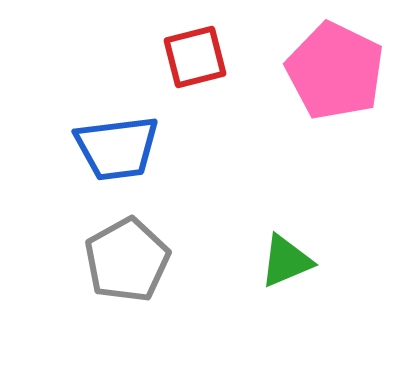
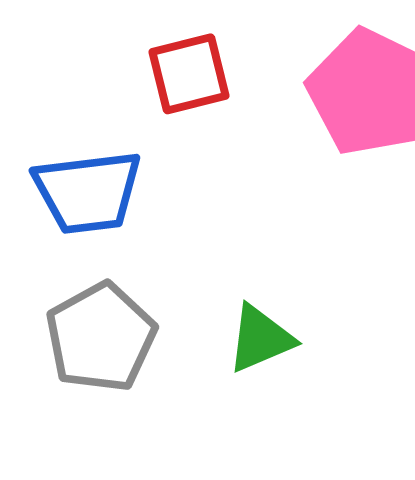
green triangle: (286, 261) -> (260, 339), moved

